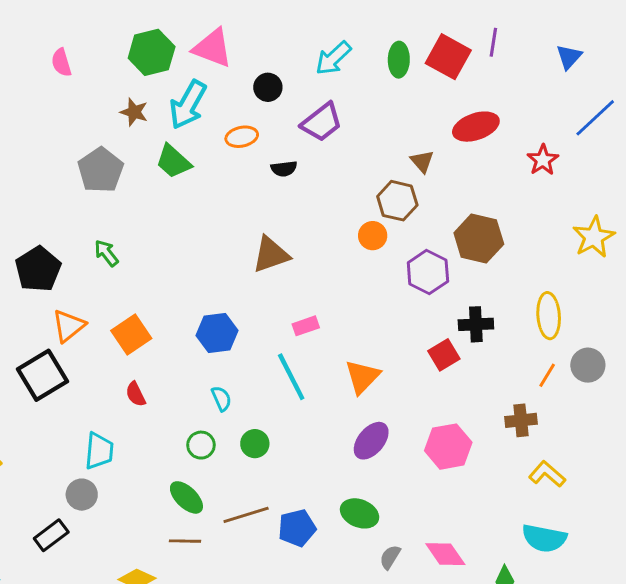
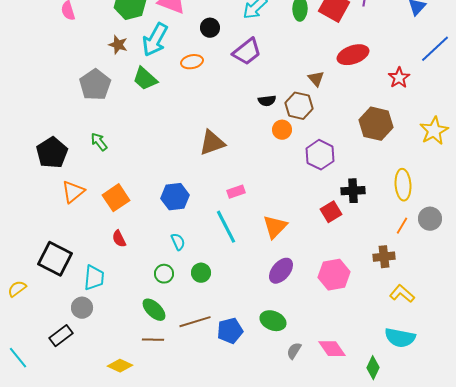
black semicircle: (284, 169) -> (267, 101), moved
brown hexagon: (479, 239) -> (376, 124), moved
black square: (42, 375) -> (55, 259), moved, turned -32

